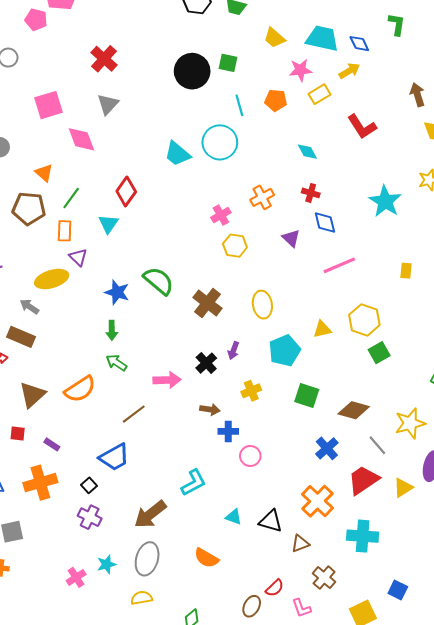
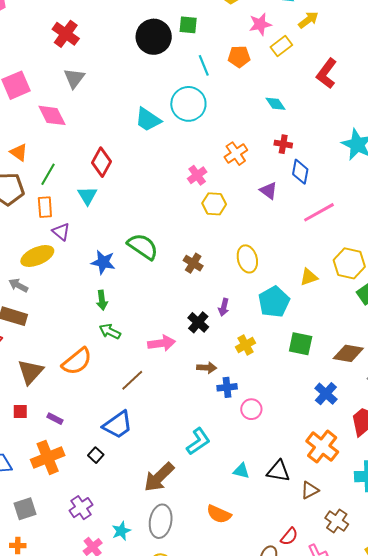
red L-shape: (362, 127) -> (327, 73), turned 76
blue diamond: (325, 223) -> (300, 172), turned 30
brown cross: (207, 303) -> (193, 263), size x0.7
purple cross: (90, 517) -> (81, 508), moved, turned 35

